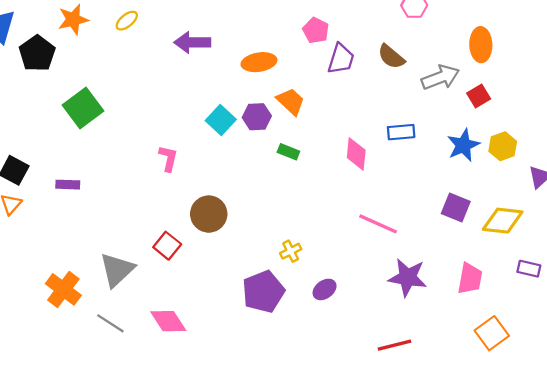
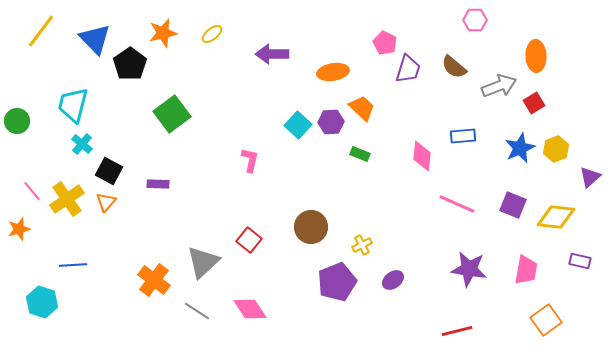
brown circle: (209, 214) -> (311, 227), moved
pink line: (378, 224) -> (457, 204), moved

